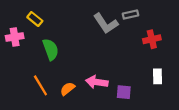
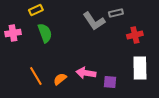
yellow rectangle: (35, 19) -> (36, 10), moved, turned -64
green semicircle: (51, 49) -> (45, 33), moved
white rectangle: (157, 76) -> (140, 68), size x1.6

